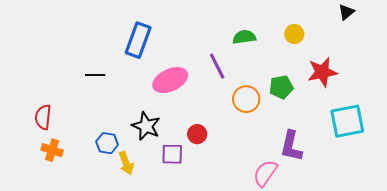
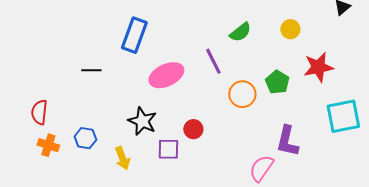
green semicircle: (244, 37) -> (240, 32), turned 150
green pentagon: (281, 87) -> (277, 82), turned -30
blue hexagon: (107, 143) -> (85, 138), moved

